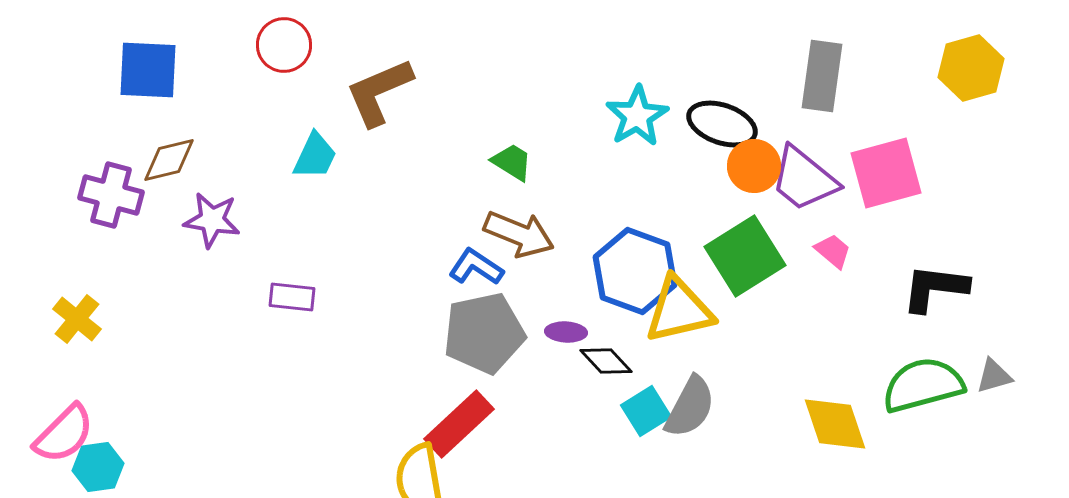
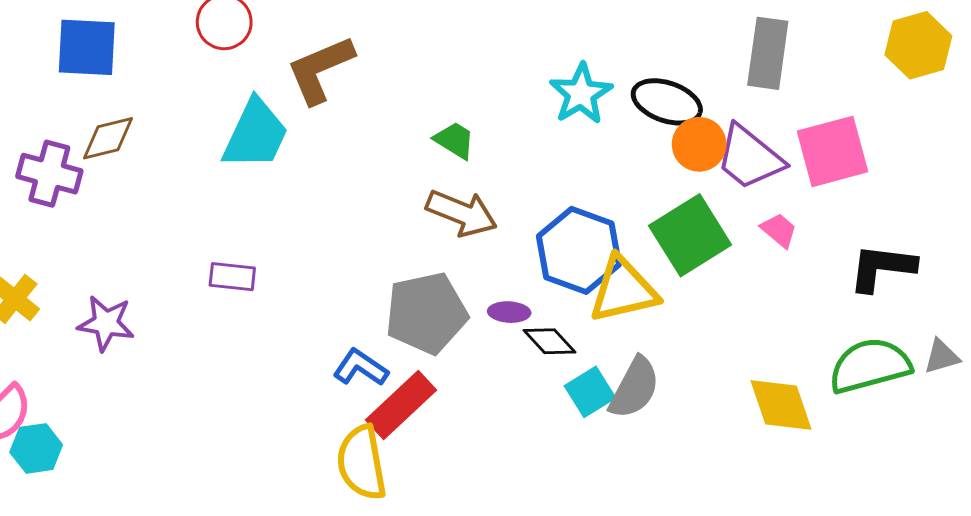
cyan trapezoid: (315, 156) -> (256, 134), size x1.5
purple star: (212, 220) -> (106, 323), moved
blue L-shape: (476, 267) -> (361, 368), moved

